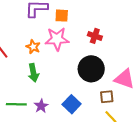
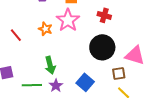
pink star: (57, 39) -> (68, 20), turned -30
green arrow: (33, 73) -> (50, 65), moved

